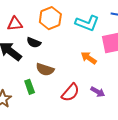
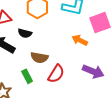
purple arrow: (98, 92) -> (93, 71), size x1.5
red semicircle: (70, 93) -> (56, 74), moved

